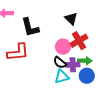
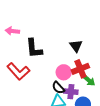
red L-shape: (18, 52) -> (18, 71), turned 45
green arrow: (85, 61) -> (89, 80), moved, turned 32

